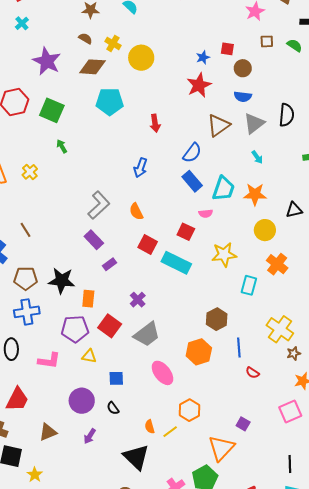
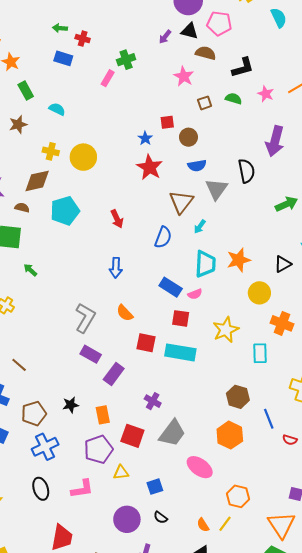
brown semicircle: (85, 38) -> (22, 208), moved
cyan arrow: (257, 157) -> (200, 227), moved, turned 88
blue rectangle: (192, 181) -> (171, 287), moved
purple rectangle: (109, 264) -> (114, 374), size x1.5
black star: (62, 281) -> (71, 405), size x0.6

